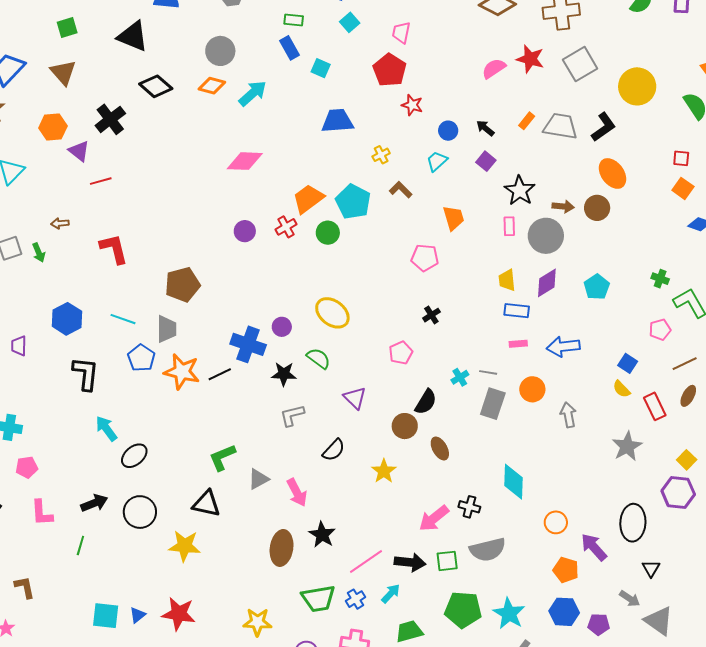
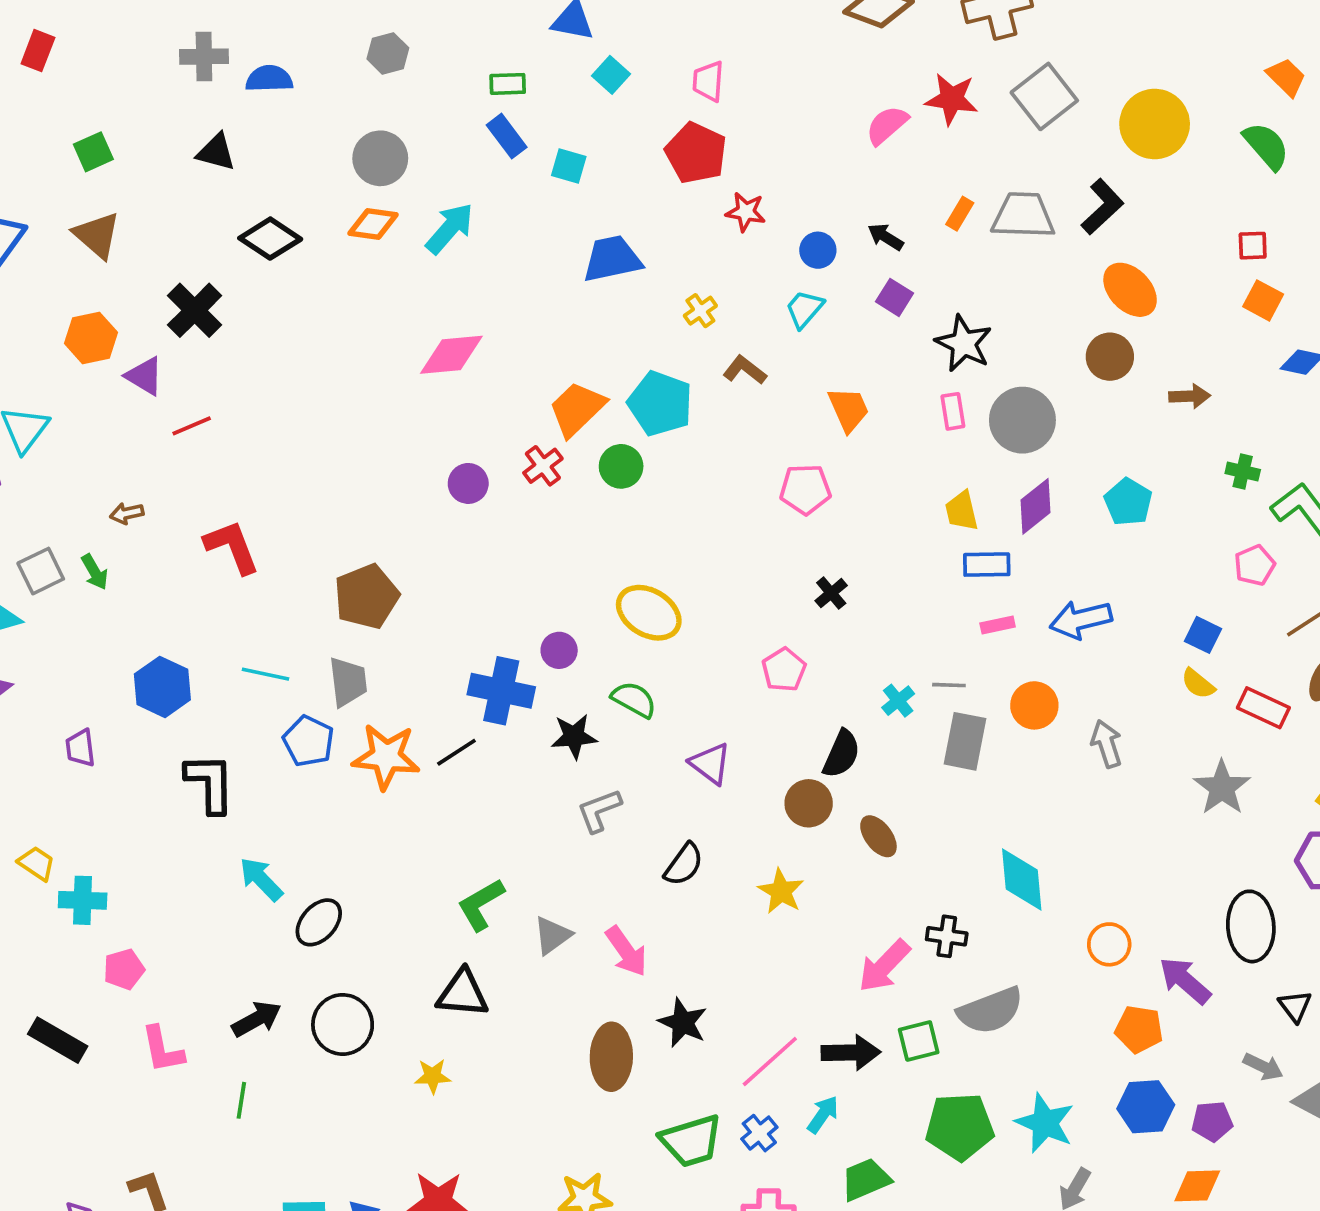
black triangle: (133, 36) -> (216, 152), size x0.7
brown arrow: (563, 206) -> (1190, 396), moved
red rectangle: (655, 406) -> (1263, 708), turned -32
yellow star: (185, 546) -> (433, 1076), size x0.6

